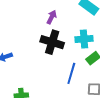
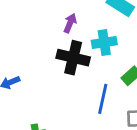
cyan cross: (84, 39) -> (104, 42), moved

